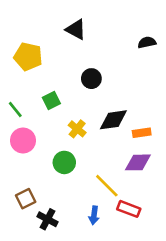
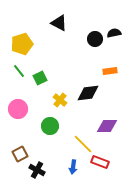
yellow pentagon: (28, 57) -> (22, 44), turned -30
black circle: (91, 79) -> (95, 39), moved
green line: (15, 110) -> (19, 71), moved
orange rectangle: (142, 133) -> (110, 71), moved

